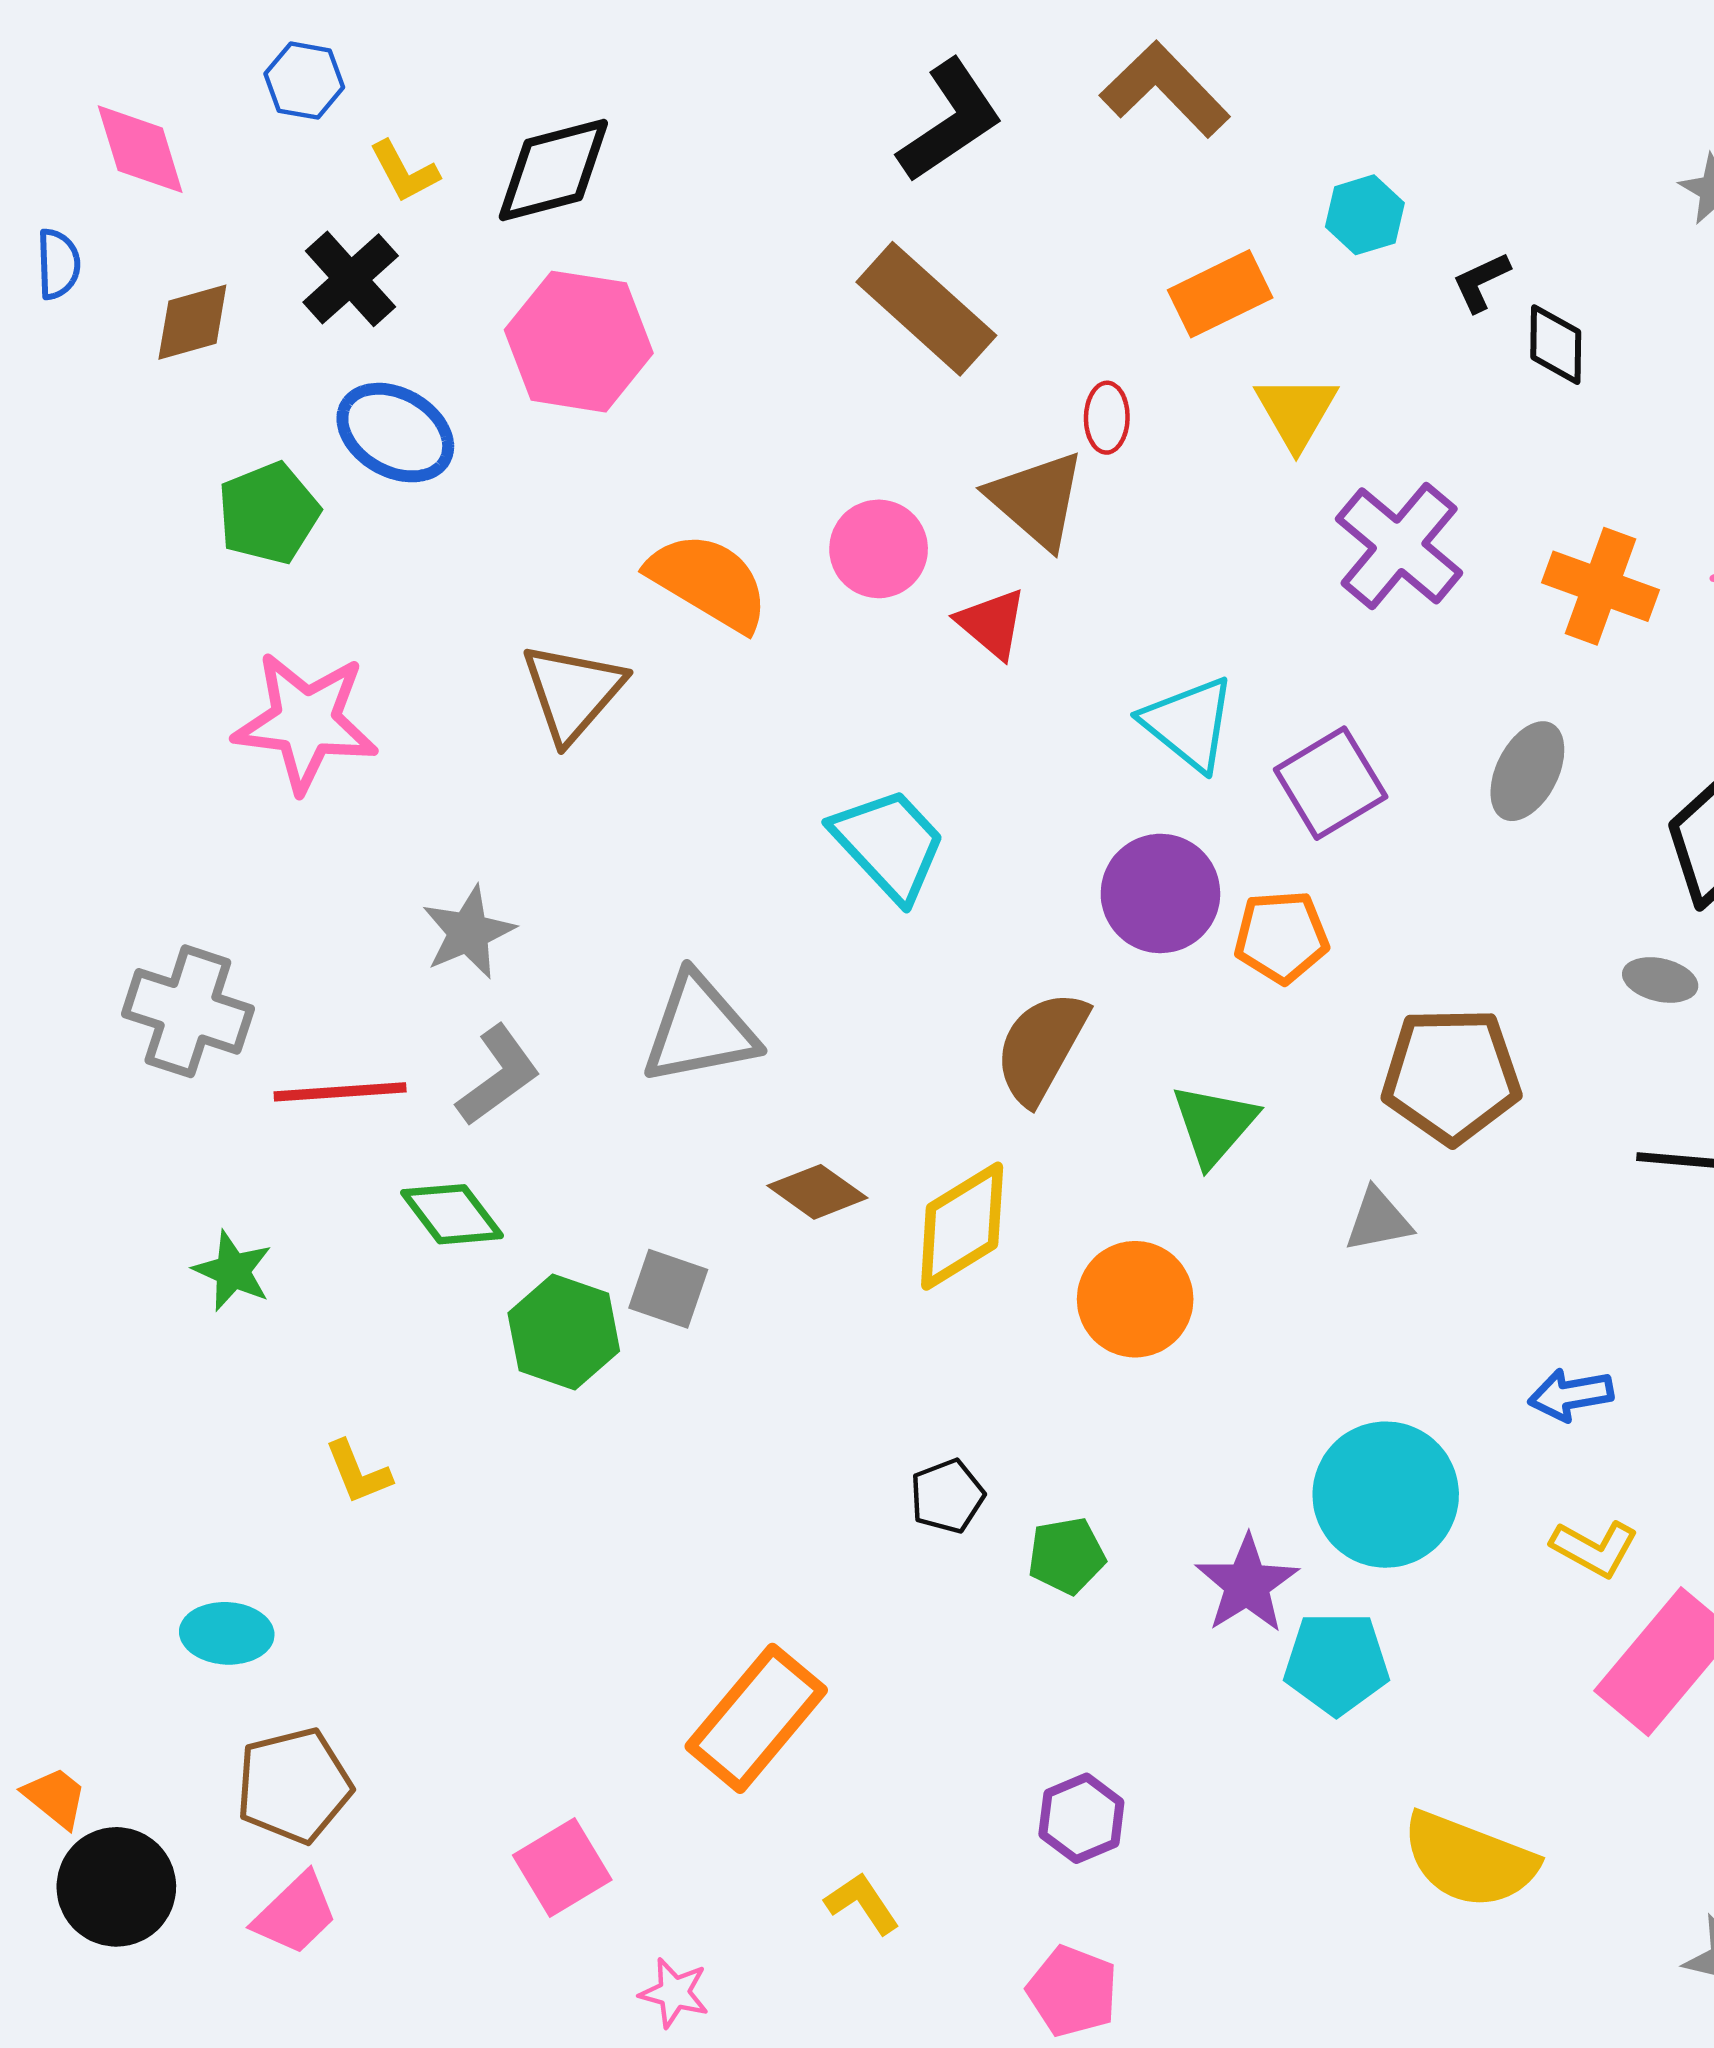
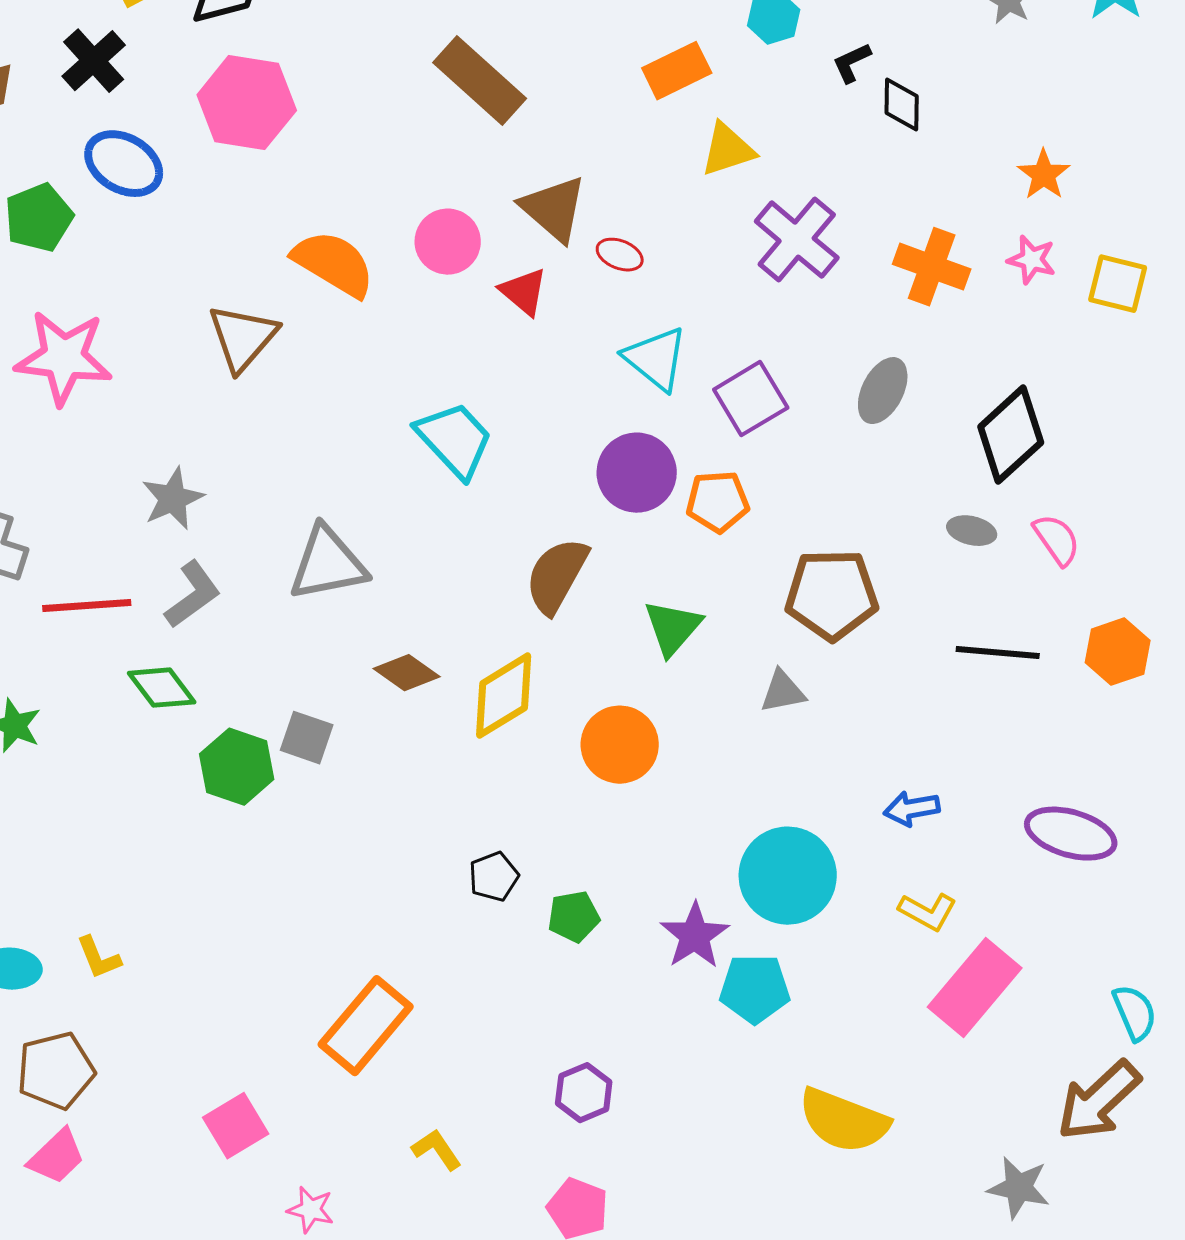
yellow triangle: (1296, 412) -> (728, 150), turned 42
red ellipse: (1107, 418) -> (620, 255), moved, turned -69
yellow L-shape: (358, 1472) -> (99, 958), moved

